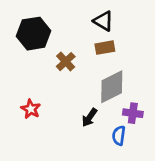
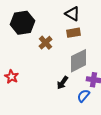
red star: (31, 109) -> (11, 77), moved
blue semicircle: (119, 136) -> (83, 96), turned 32

